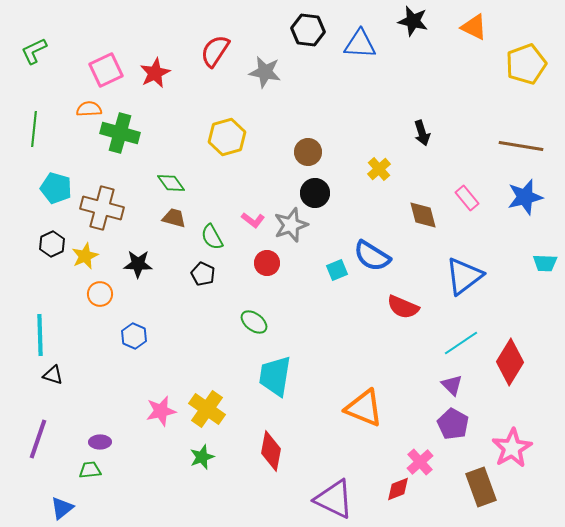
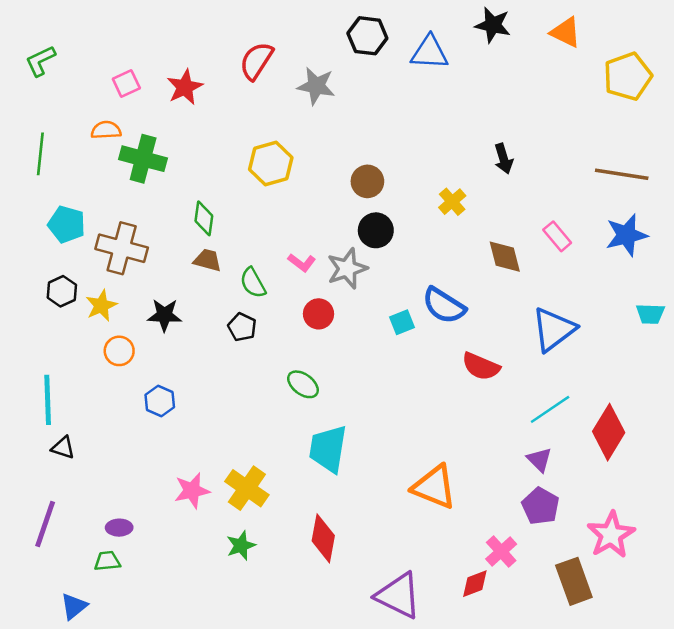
pink square: (106, 70) -> (126, 84), size x0.7
green diamond: (171, 183) -> (204, 218), turned 44

